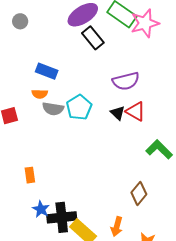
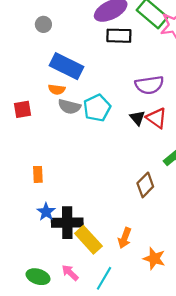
gray circle: (20, 21) -> (43, 24), moved
black rectangle: (93, 38) -> (119, 36), turned -55
blue rectangle: (47, 71) -> (66, 66), size x1.4
brown diamond: (139, 193) -> (145, 185), moved

